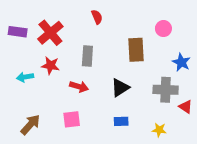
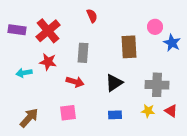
blue star: (181, 62) -> (172, 43), moved
red triangle: (186, 107) -> (171, 111), moved
yellow star: (159, 130) -> (148, 111), moved

